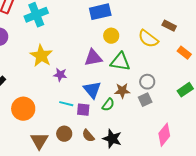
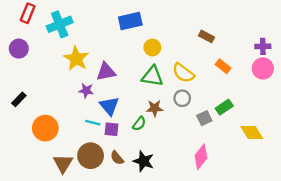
yellow circle: (111, 36) -> (152, 47), moved
yellow semicircle: (148, 39) -> (183, 73), moved
yellow star: (41, 56) -> (76, 59), moved
purple triangle: (93, 58) -> (106, 72), moved
blue triangle: (92, 90) -> (109, 106), moved
gray square: (145, 100) -> (204, 118), moved
brown circle: (64, 134) -> (91, 156), size x1.5

